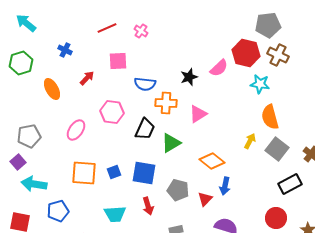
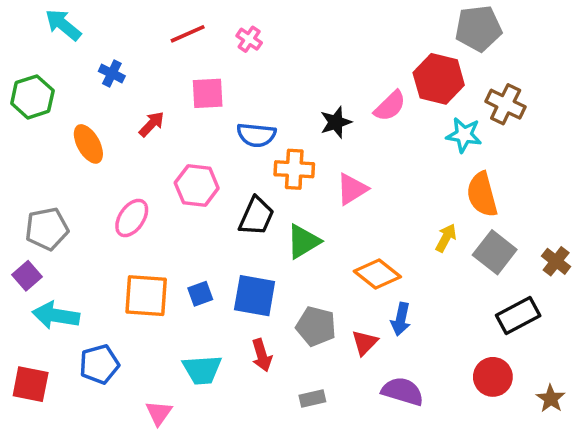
cyan arrow: (26, 23) -> (63, 25), moved
brown cross: (278, 55) -> (506, 104), moved

